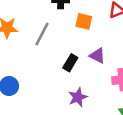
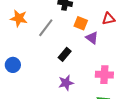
purple triangle: (97, 56) -> (92, 38), moved

